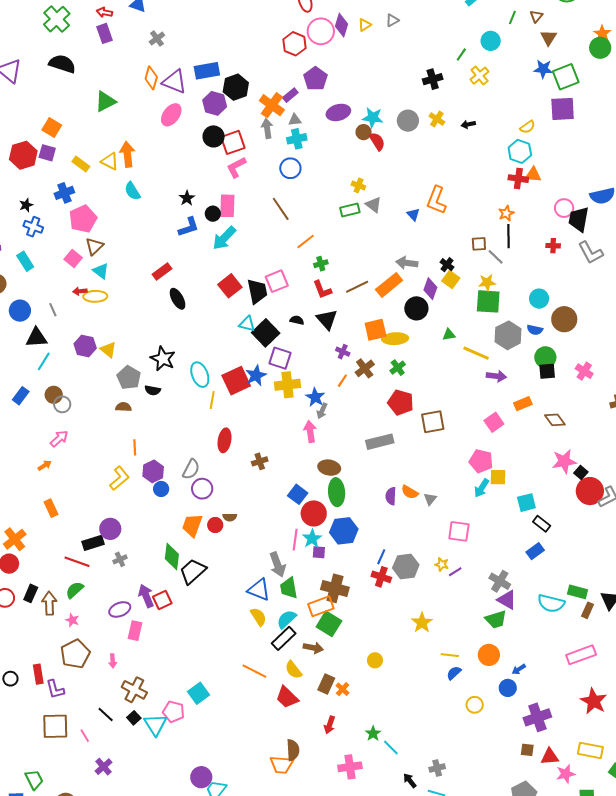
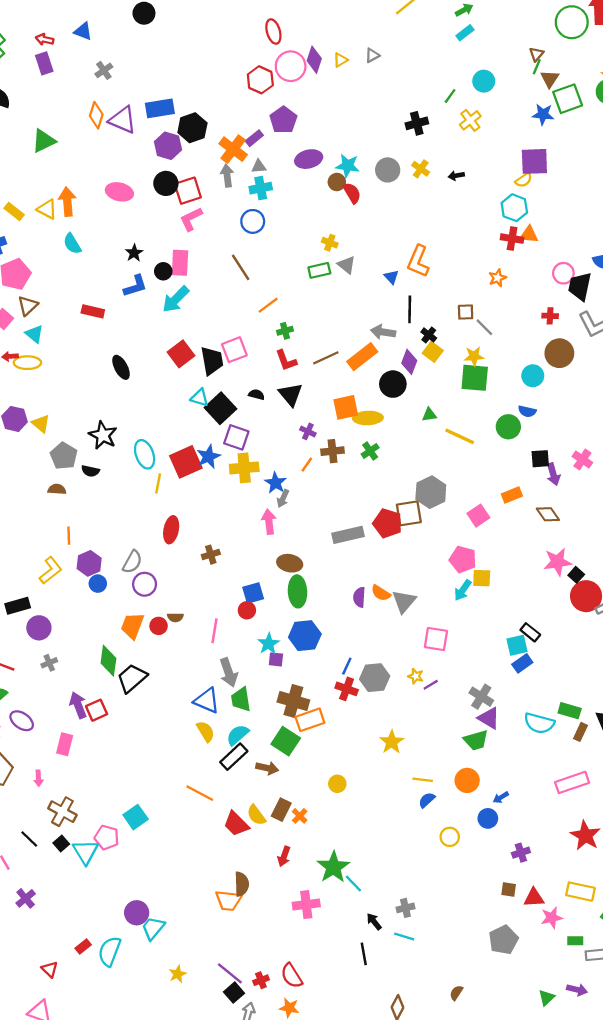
green line: (512, 18) -> (537, 67), moved
green square: (566, 77) -> (568, 99), moved
purple square: (563, 109) -> (534, 161), moved
pink ellipse: (171, 115) -> (119, 192), moved, turned 65
black line: (509, 236) -> (410, 309), moved
red rectangle: (162, 272) -> (93, 311), moved, turned 48
brown circle: (564, 319) -> (559, 353), moved
gray hexagon: (508, 335) -> (431, 492), moved
green circle: (545, 357) -> (508, 427), moved
brown cross: (365, 368) -> (333, 451), turned 30
purple arrow: (496, 376) -> (553, 474), moved, turned 66
red pentagon: (401, 402) -> (387, 523), moved
blue square: (298, 494) -> (253, 593), turned 36
gray triangle: (430, 499) -> (404, 601), size x1.6
cyan square: (526, 503) -> (517, 645), moved
red circle: (314, 513) -> (247, 610), moved, size x0.6
pink line: (295, 540) -> (215, 631), moved
black rectangle: (93, 543) -> (18, 606), moved
orange rectangle: (321, 606) -> (310, 720), moved
purple ellipse: (120, 609) -> (22, 721), moved, turned 55
yellow semicircle: (293, 670) -> (256, 815), moved
purple cross: (537, 717) -> (521, 853), size x0.6
green star: (373, 734) -> (333, 867), size x1.8

